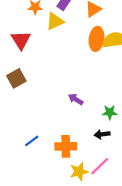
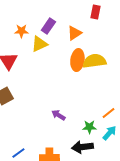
black arrow: (102, 134) -> (82, 147), size x1.5

